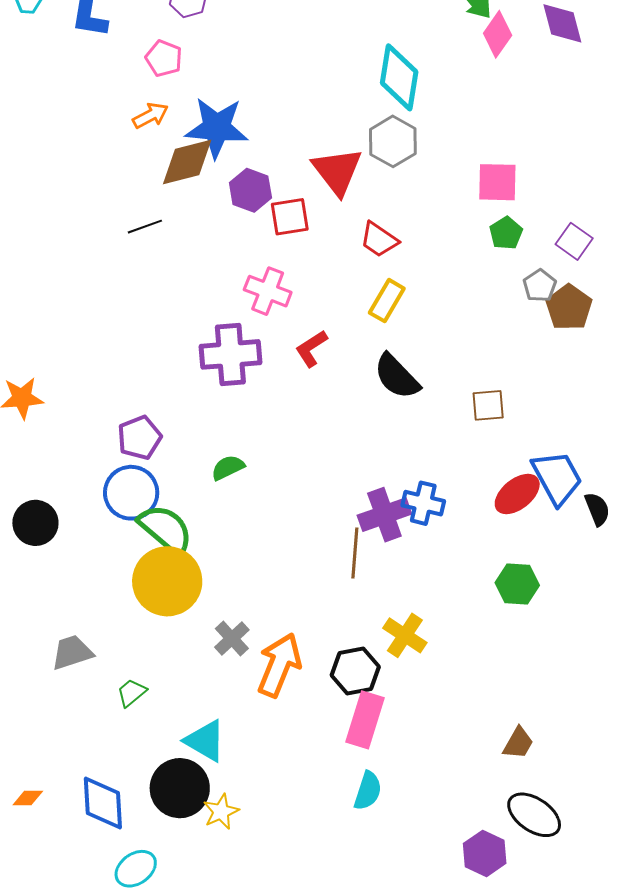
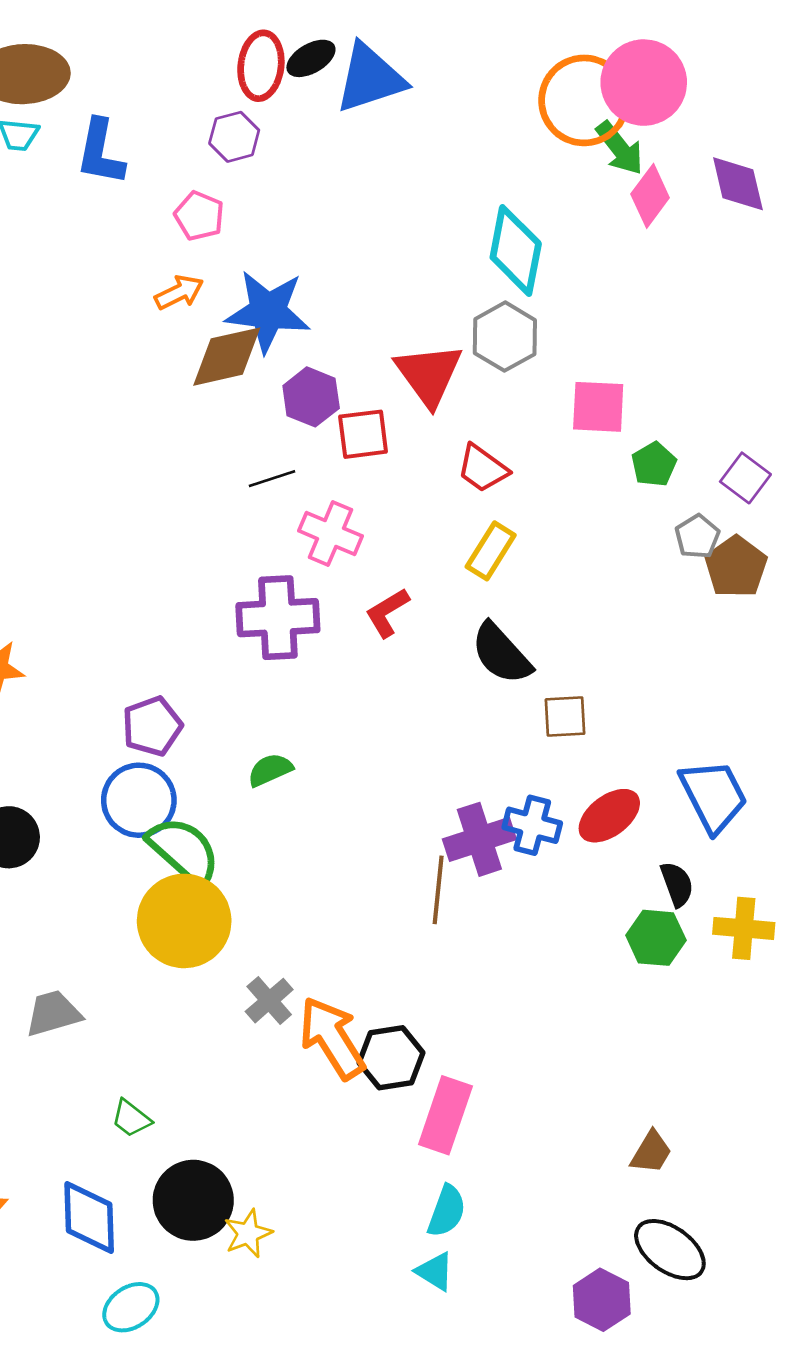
pink square: (497, 182) -> (598, 407), moved
black line: (145, 227) -> (272, 479), moved
brown square: (488, 405) -> (565, 717), moved
red ellipse: (517, 494) -> (609, 816), moved
black semicircle: (597, 509) -> (677, 884), moved
yellow cross: (405, 635) -> (744, 928), moved, turned -30
orange arrow: (279, 665) -> (332, 1038), turned -56
black hexagon: (355, 671) -> (391, 1058), moved
green trapezoid: (132, 693) -> (131, 1118), moved, turned -104
cyan triangle: (205, 741) -> (435, 1272), moved, size x0.7

